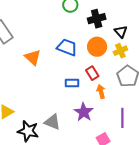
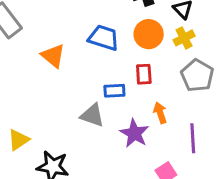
red rectangle: (92, 73) -> (144, 74), turned 32
orange arrow: (101, 92) -> (160, 113), moved
gray triangle: (52, 122) -> (92, 115), moved

